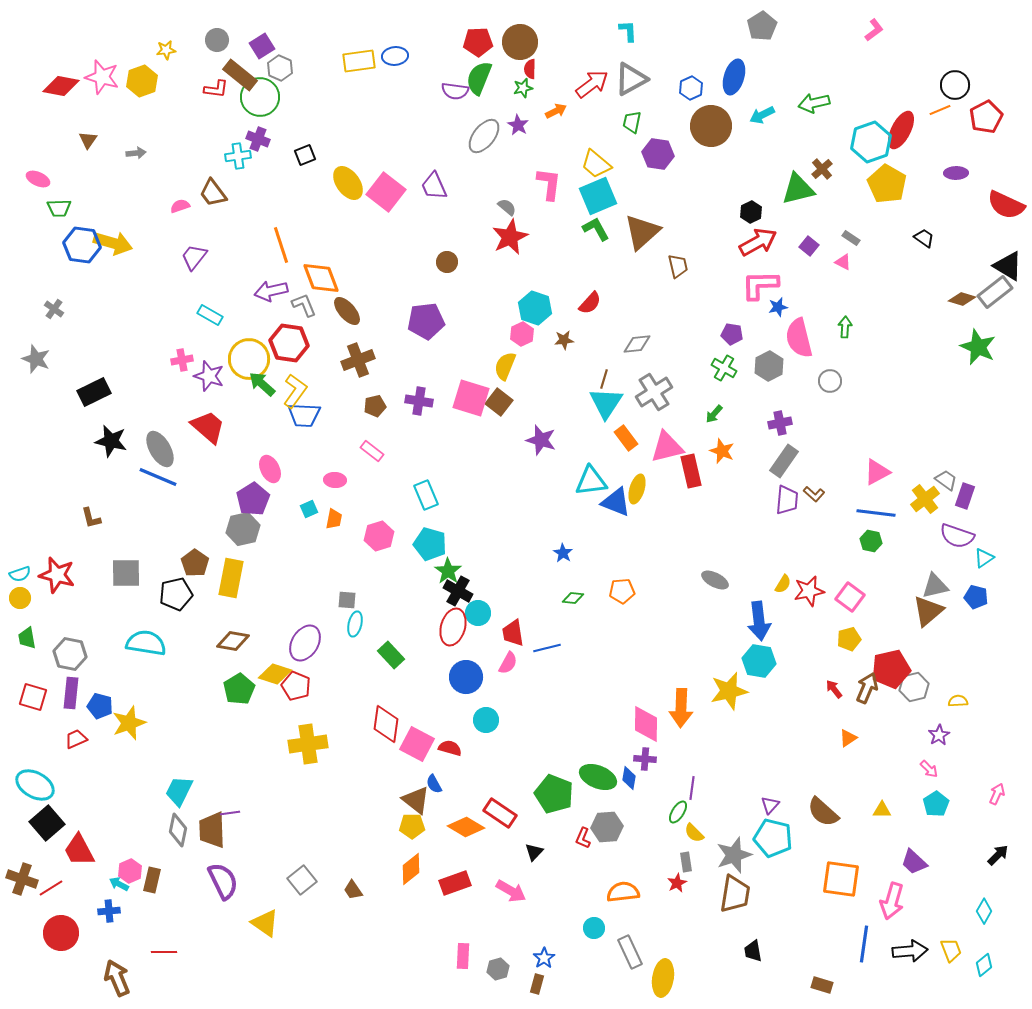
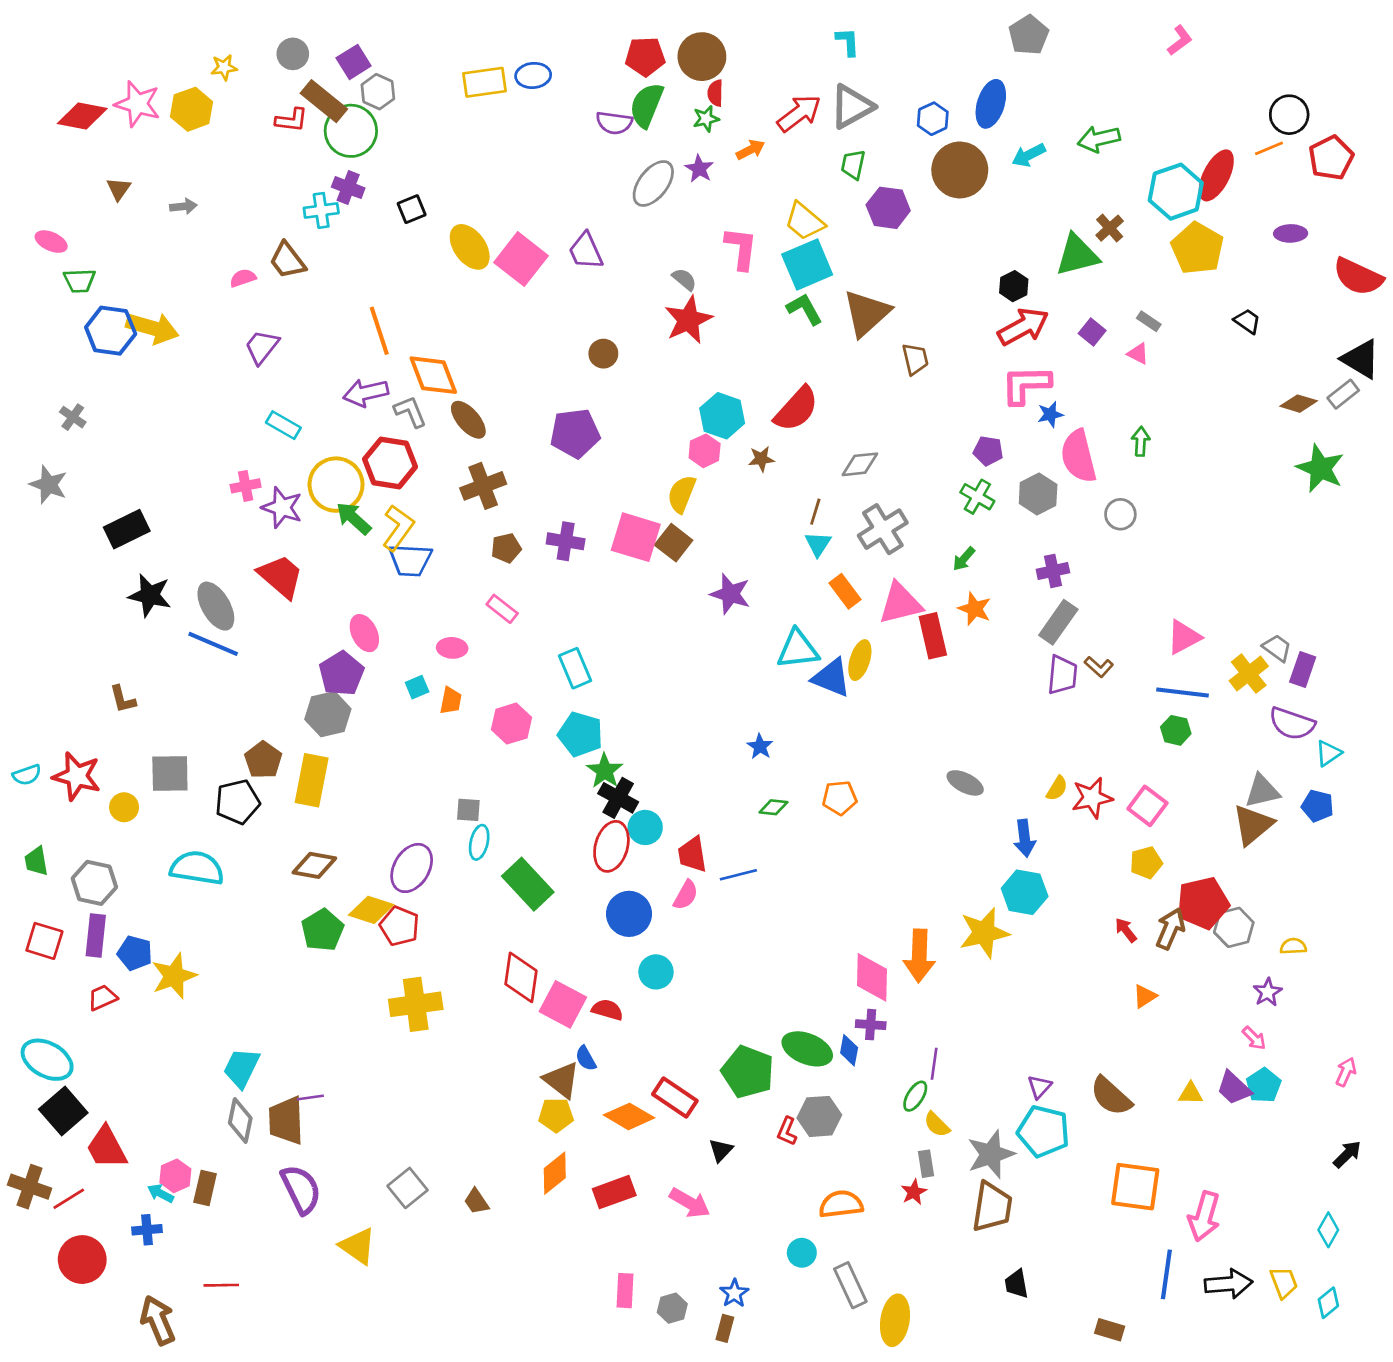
gray rectangle: (995, 292) -> (1343, 394), size x0.7
red semicircle: (590, 303) -> (796, 409), size x1.5
cyan triangle: (606, 403) -> (818, 544), size x0.6
yellow circle: (20, 598) -> (124, 807), moved
blue arrow: (759, 621) -> (1025, 838), size x0.7
green rectangle: (391, 655) -> (528, 884), size x1.4
purple trapezoid: (914, 862) -> (1234, 1088), moved

